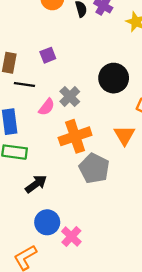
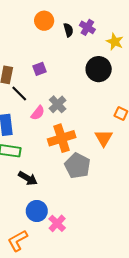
black circle: (114, 78) -> (99, 69), moved
black line: (24, 84) -> (19, 93), turned 36
black arrow: (36, 184) -> (28, 178), turned 66

